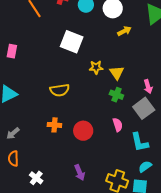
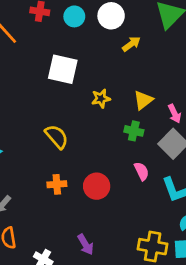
yellow triangle: (117, 73) -> (143, 100), moved, turned 35
yellow semicircle: (60, 90) -> (57, 137), turned -114
purple arrow: (80, 173) -> (86, 244), moved

